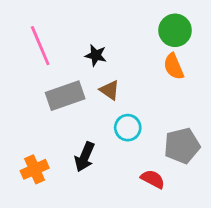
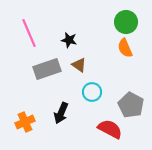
gray pentagon: (182, 146) -> (131, 105), turned -30
red semicircle: (153, 179) -> (110, 129), size x1.4

